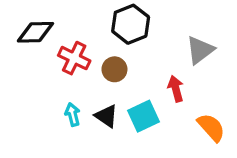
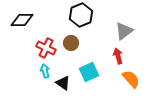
red cross: (74, 58) -> (46, 48), moved
red arrow: (176, 89) -> (118, 56), moved
black triangle: (106, 116) -> (63, 83), moved

